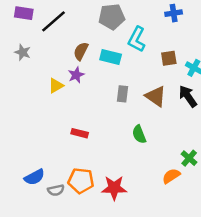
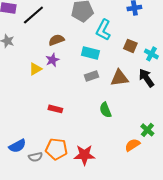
brown semicircle: (81, 51) -> (56, 40), turned 42
cyan rectangle: (111, 57) -> (90, 53), moved
brown square: (169, 58) -> (130, 46), turned 32
gray rectangle: (122, 94) -> (91, 76), turned 64
brown triangle: (156, 96) -> (119, 78), turned -42

